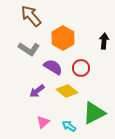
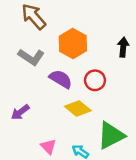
purple arrow: (37, 91) -> (20, 112), moved
pink triangle: (43, 122) -> (48, 147), turned -32

